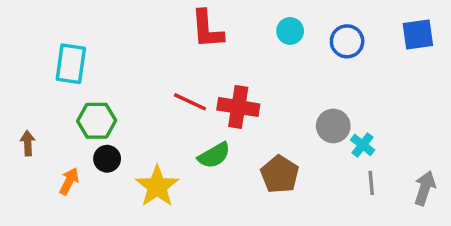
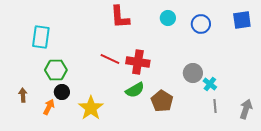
brown arrow: (28, 143) -> (23, 95), moved
green semicircle: (214, 155) -> (135, 90), moved
orange arrow: (69, 181) -> (49, 107), moved

